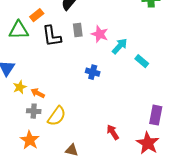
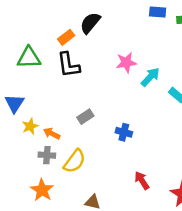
orange rectangle: (37, 15) -> (66, 37), moved
gray rectangle: (78, 30) -> (85, 117), moved, turned 64
pink star: (100, 34) -> (126, 63), turned -30
blue cross: (93, 72) -> (124, 132), moved

